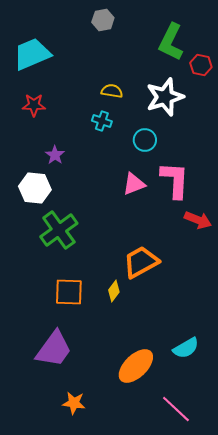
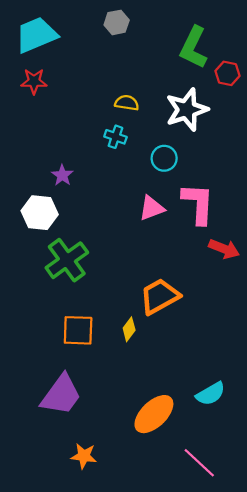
cyan trapezoid: (32, 54) -> (36, 35), moved
red star: (34, 105) -> (34, 81), moved

